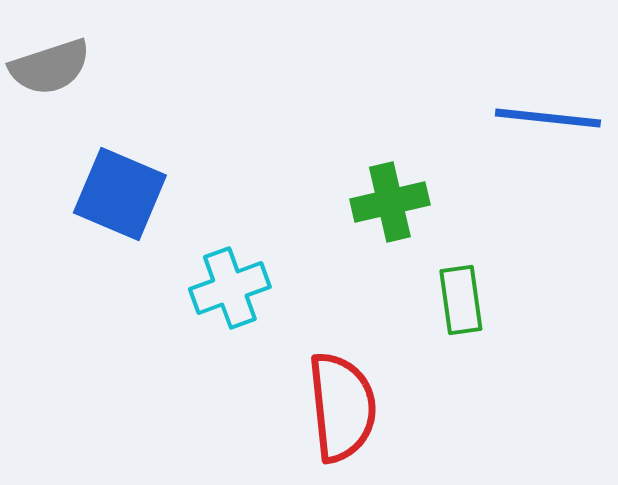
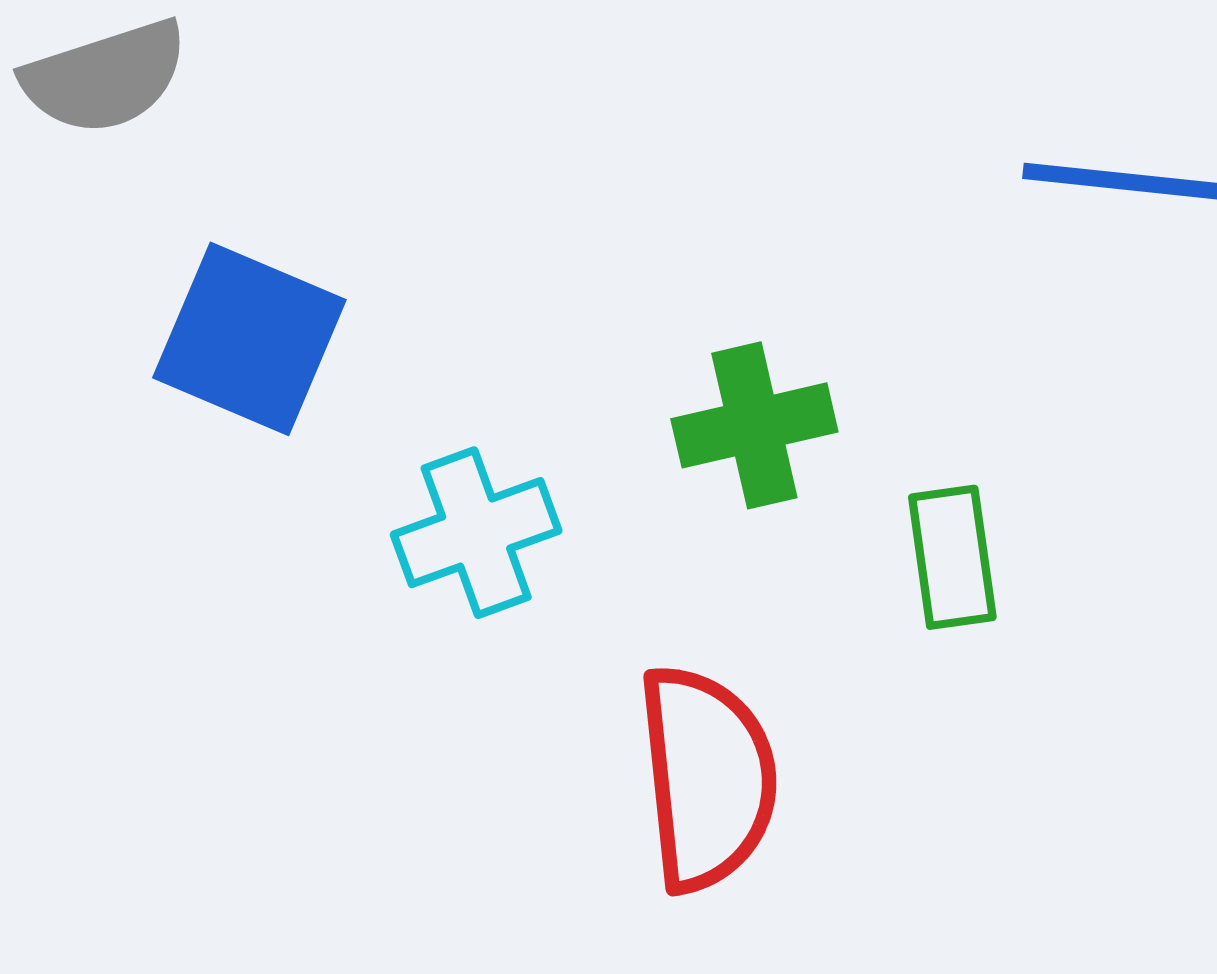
green cross: (390, 202) -> (754, 425), moved

